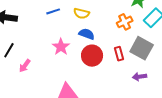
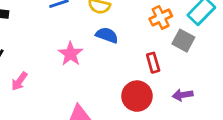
gray square: (142, 48) -> (183, 41), moved, size x0.7
red circle: (92, 56) -> (137, 96), moved

